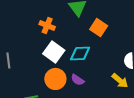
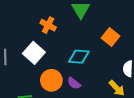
orange square: (99, 28) -> (110, 37), moved
white square: (54, 52) -> (34, 53), moved

